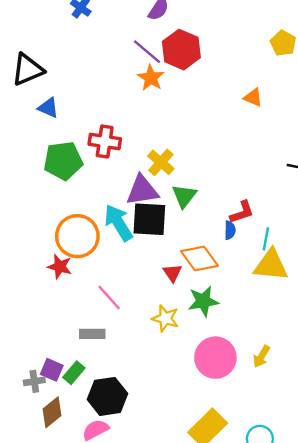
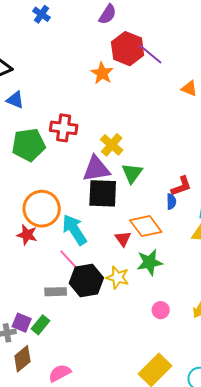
purple line: (147, 52) -> (150, 54), moved
cyan arrow: (118, 223) -> (74, 230), moved
pink circle: (215, 358) -> (161, 310), size x0.5
black hexagon: (107, 396) -> (86, 281), moved

